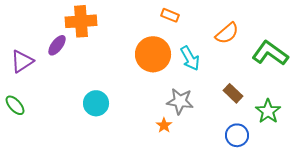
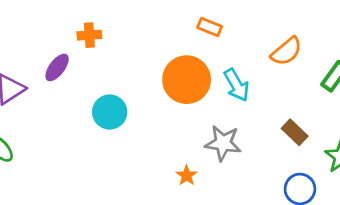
orange cross: (81, 21) -> (89, 35), size x0.6
cyan circle: (96, 103) -> (110, 112), moved
orange star: (164, 125) -> (187, 175), moved

